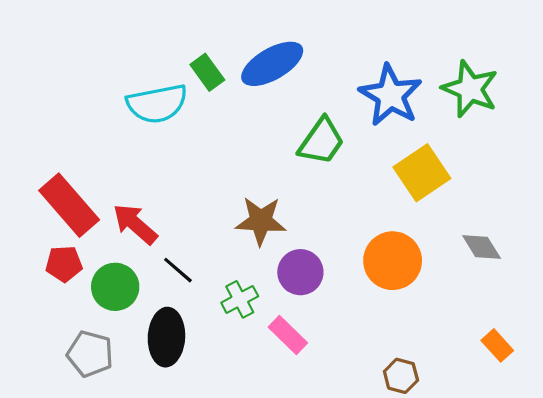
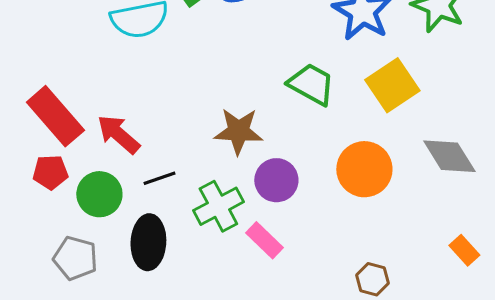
green trapezoid: (321, 141) -> (311, 84), moved, turned -96
gray diamond: (482, 247) -> (449, 156), size x1.4
black line: (178, 270) -> (159, 178), turned -60
green cross: (240, 299) -> (218, 206), size x1.4

